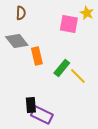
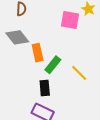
green rectangle: (62, 68) -> (53, 65), moved
black rectangle: (31, 105) -> (45, 88), moved

